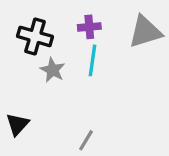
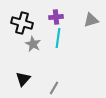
gray triangle: (145, 32) -> (91, 20), size x0.7
black triangle: (17, 124) -> (23, 79), moved

